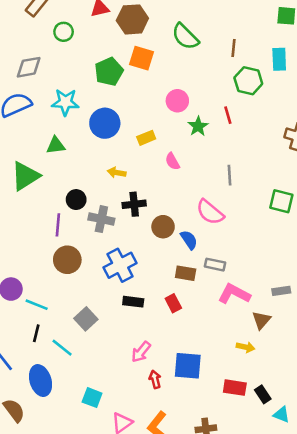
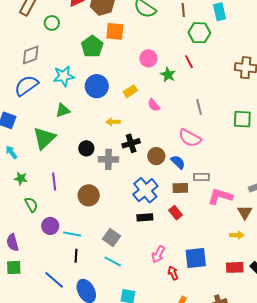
purple line: (58, 225) -> (54, 181), moved
blue cross: (120, 265) -> (145, 190), moved
cyan line: (62, 348) -> (113, 261), moved

